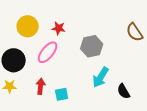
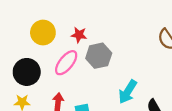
gray hexagon: (92, 46) -> (99, 56), moved

